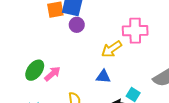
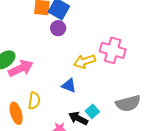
pink arrow: (52, 74) -> (21, 68), size x1.4

